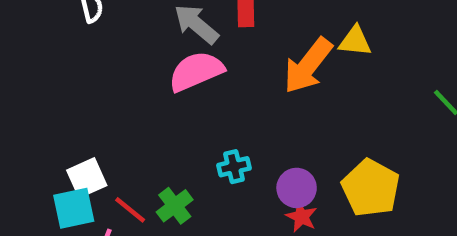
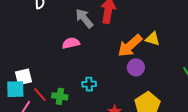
pink semicircle: (196, 71) -> (71, 43), moved, size x0.7
purple circle: (297, 188) -> (136, 67), moved
green cross: (175, 206) -> (60, 96), turned 35

